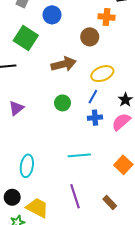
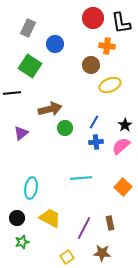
brown arrow: (64, 64) -> (50, 109), moved
yellow ellipse: (102, 74) -> (110, 85), moved
purple line: (75, 196) -> (84, 228), moved, turned 45
brown rectangle: (110, 203) -> (110, 223), turned 32
yellow trapezoid: (37, 208) -> (50, 218), moved

